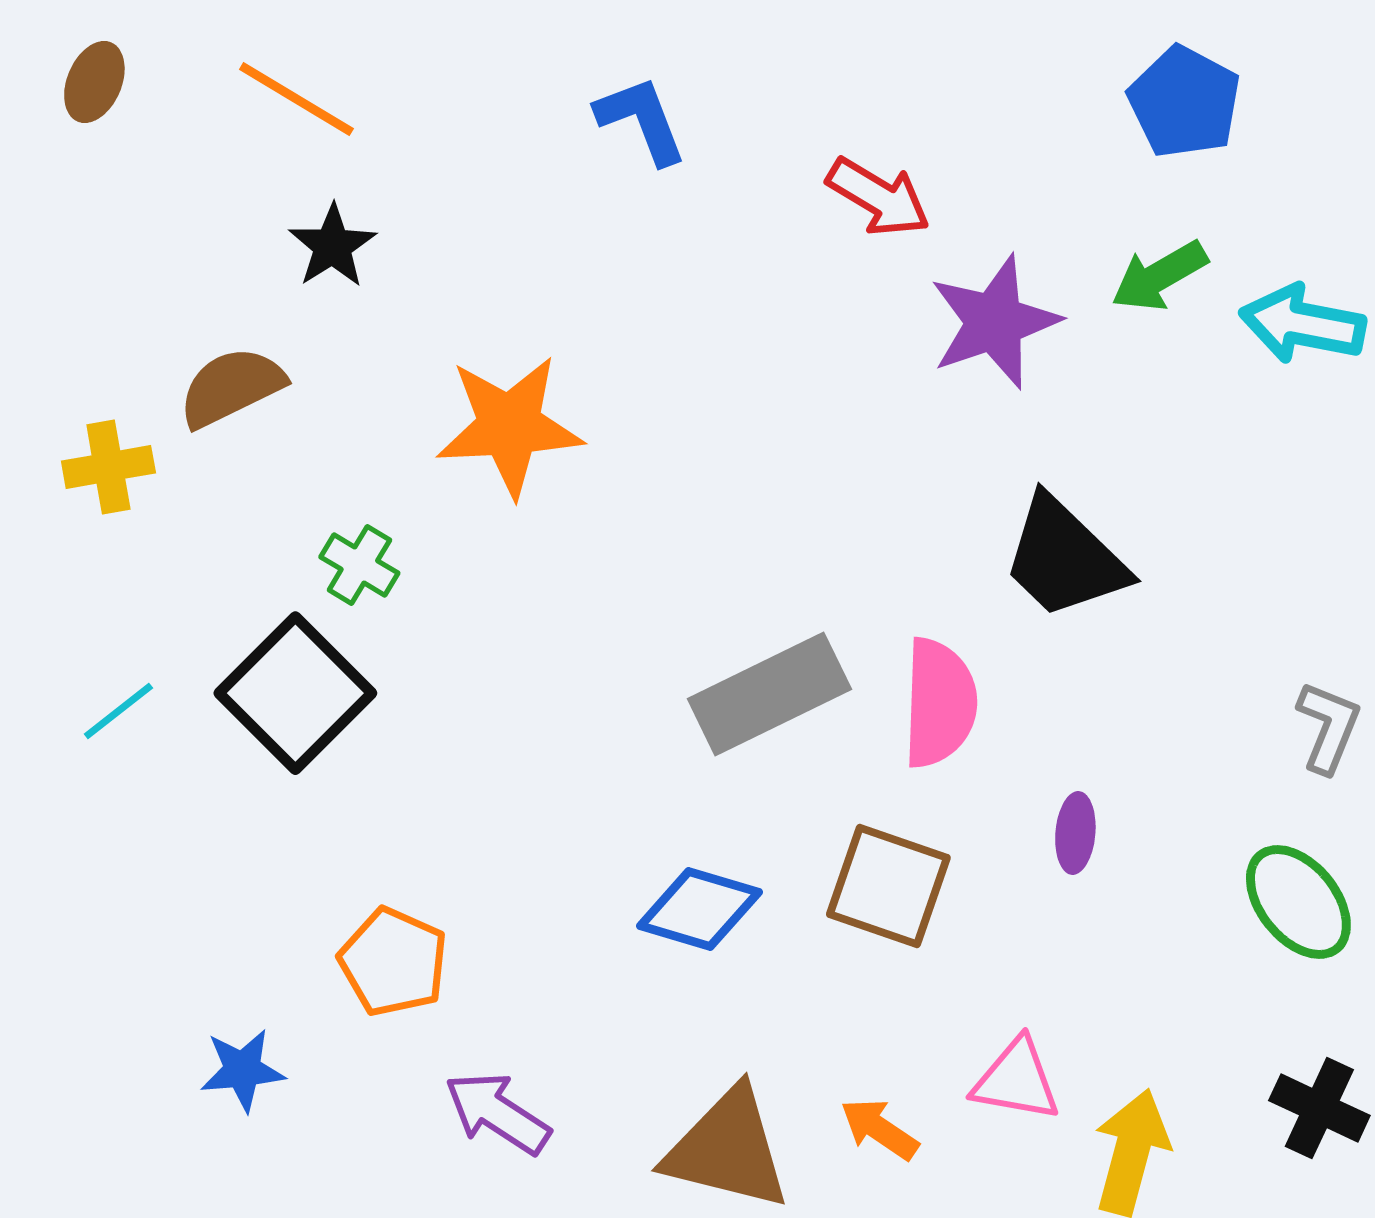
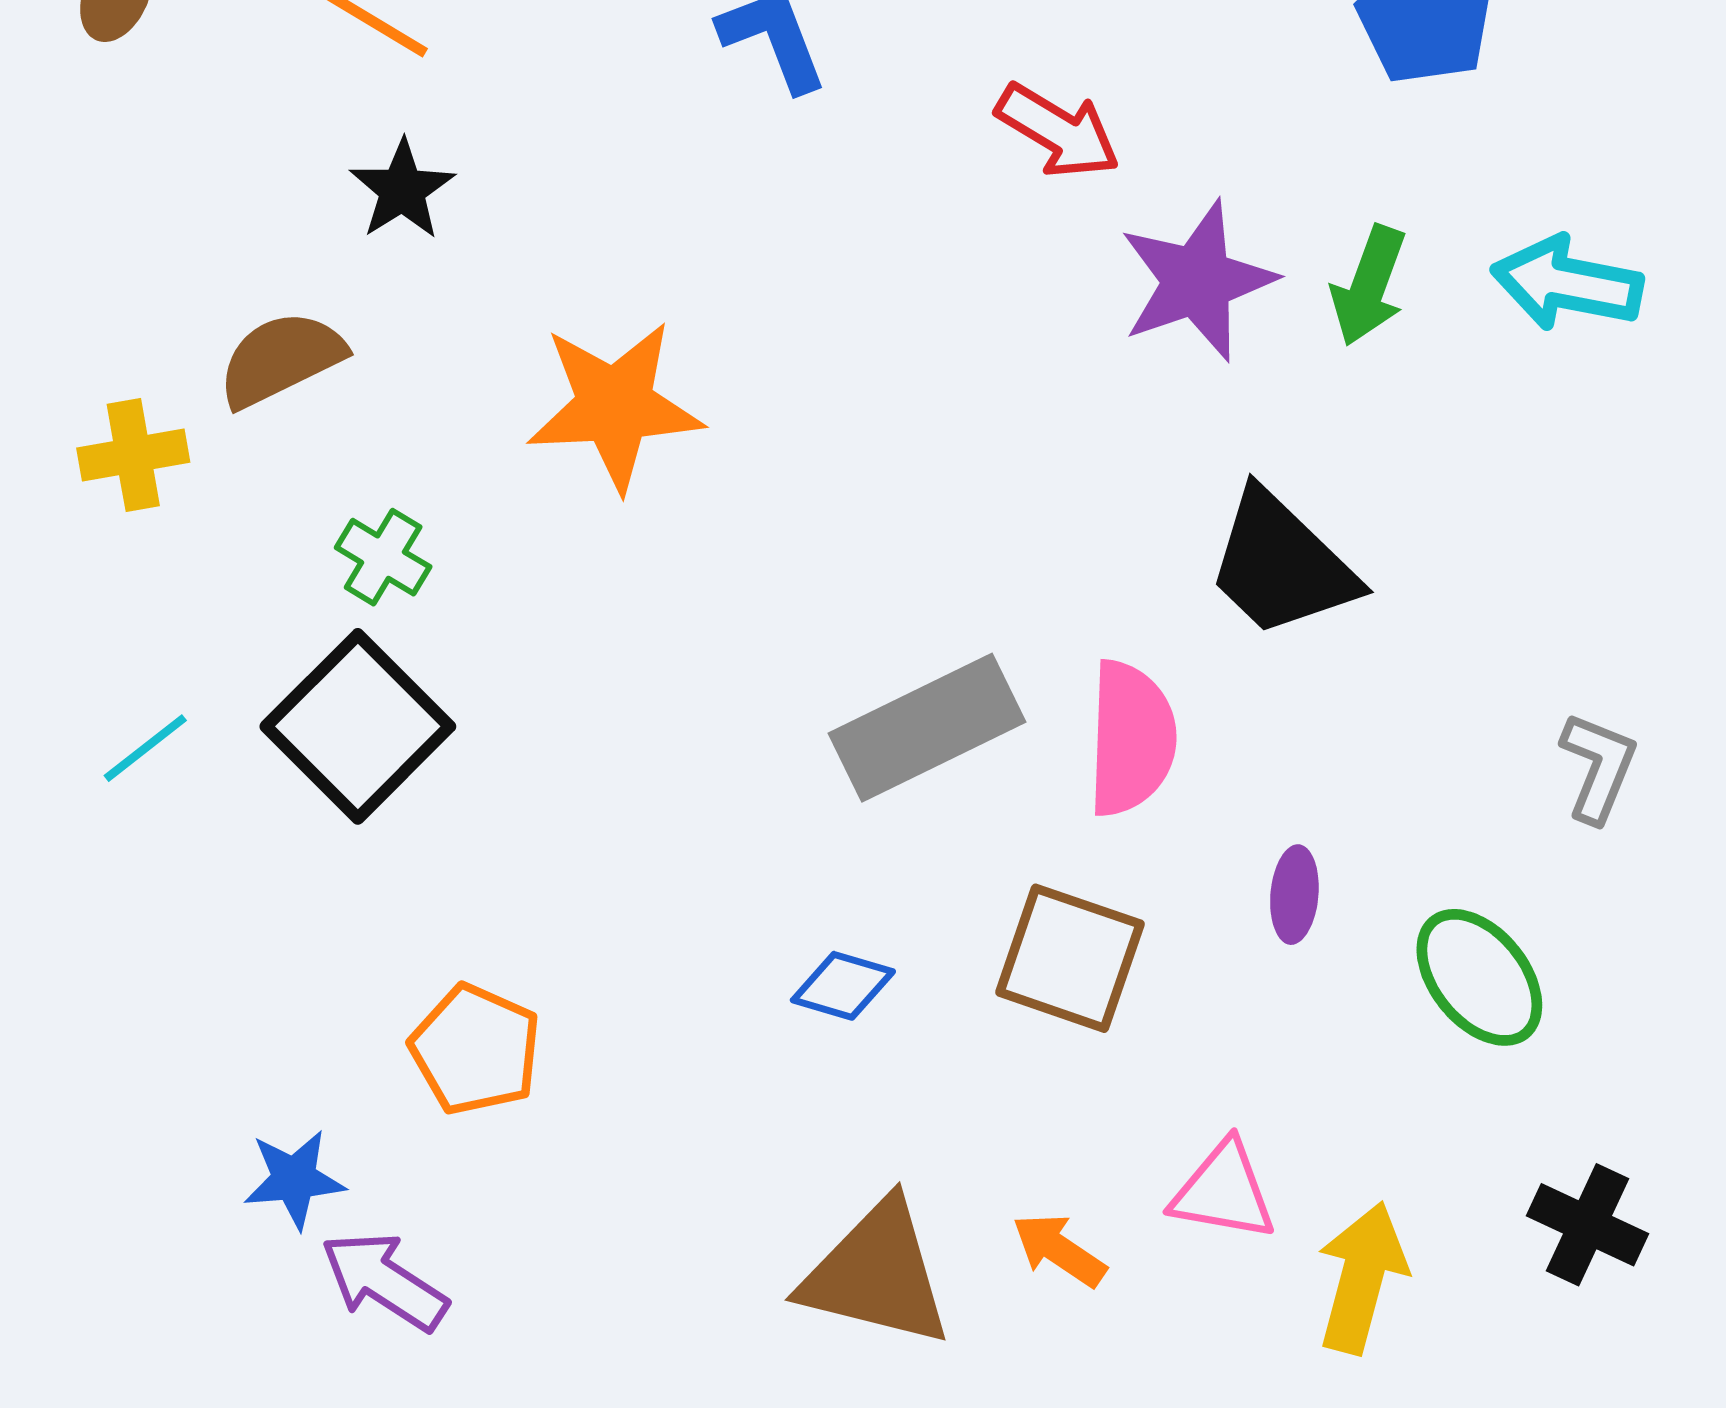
green arrow: (1159, 276) -> (1369, 286), moved, turned -40
green cross: (359, 565) -> (383, 557), moved
green ellipse: (1298, 902) -> (1479, 977), moved
blue diamond: (699, 909) -> (843, 986), size x0.7
purple arrow: (497, 1113) -> (384, 1281), moved

